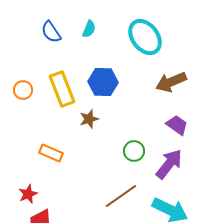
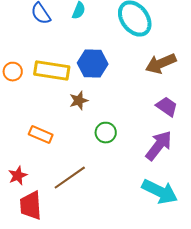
yellow rectangle: (62, 89) -> (52, 71), turned -60
green circle: (134, 151) -> (106, 133), moved
brown line: (121, 196) -> (70, 178), moved

